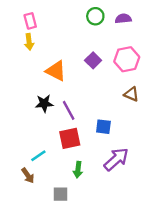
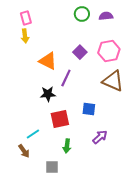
brown triangle: (131, 94) -> (113, 81), size x1.6
black star: (44, 103) -> (48, 94), moved
purple line: (69, 110) -> (66, 78), moved, turned 54
purple arrow: (116, 159) -> (100, 137), size x0.7

